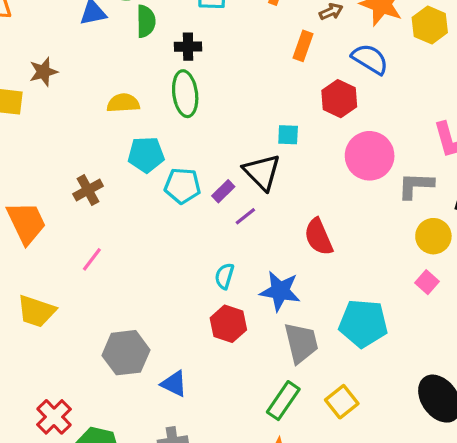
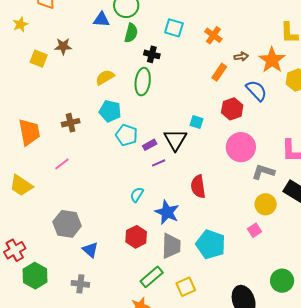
yellow semicircle: (123, 103) -> (105, 77), turned -42
red hexagon: (228, 324) -> (136, 237), moved

